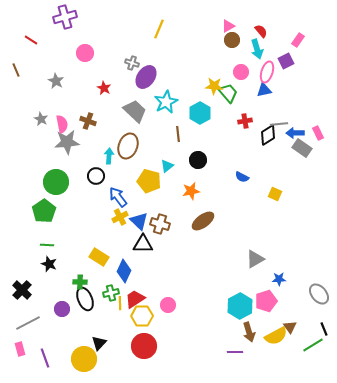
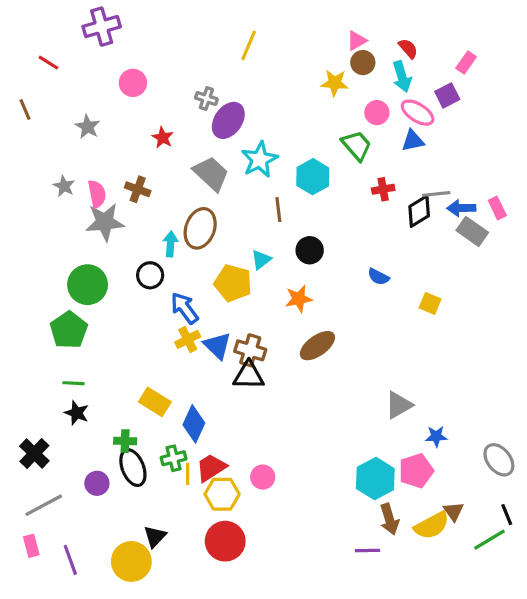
pink ellipse: (267, 72) -> (418, 113), turned -75
yellow star: (214, 86) -> (335, 83), moved
black triangle: (143, 244) -> (249, 375), moved

